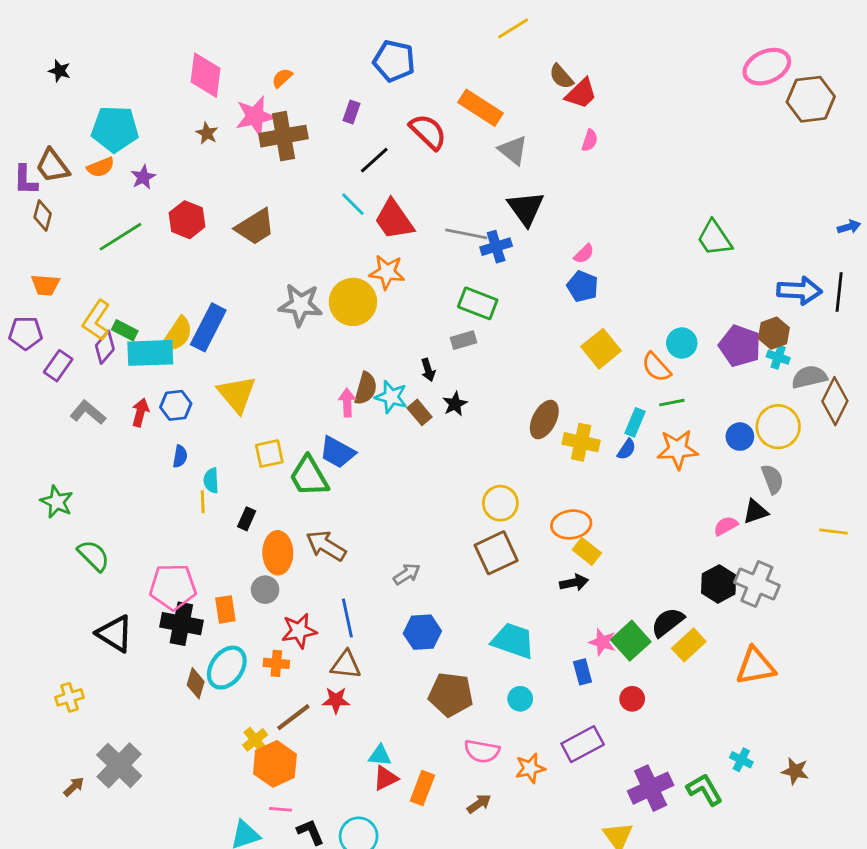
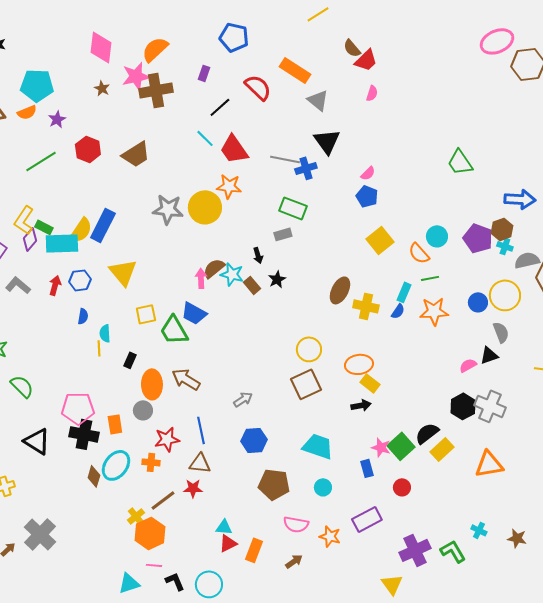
orange semicircle: (282, 78) -> (155, 49), size x1.8
brown semicircle: (366, 388) -> (214, 268), turned -145
orange star: (530, 768) -> (330, 536), turned 30

